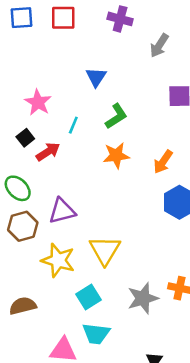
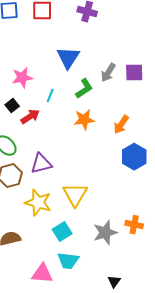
gray arrow: (159, 46) -> (108, 73), moved
blue triangle: (96, 77) -> (68, 58), size x1.4
pink star: (38, 102) -> (22, 78), turned 30

